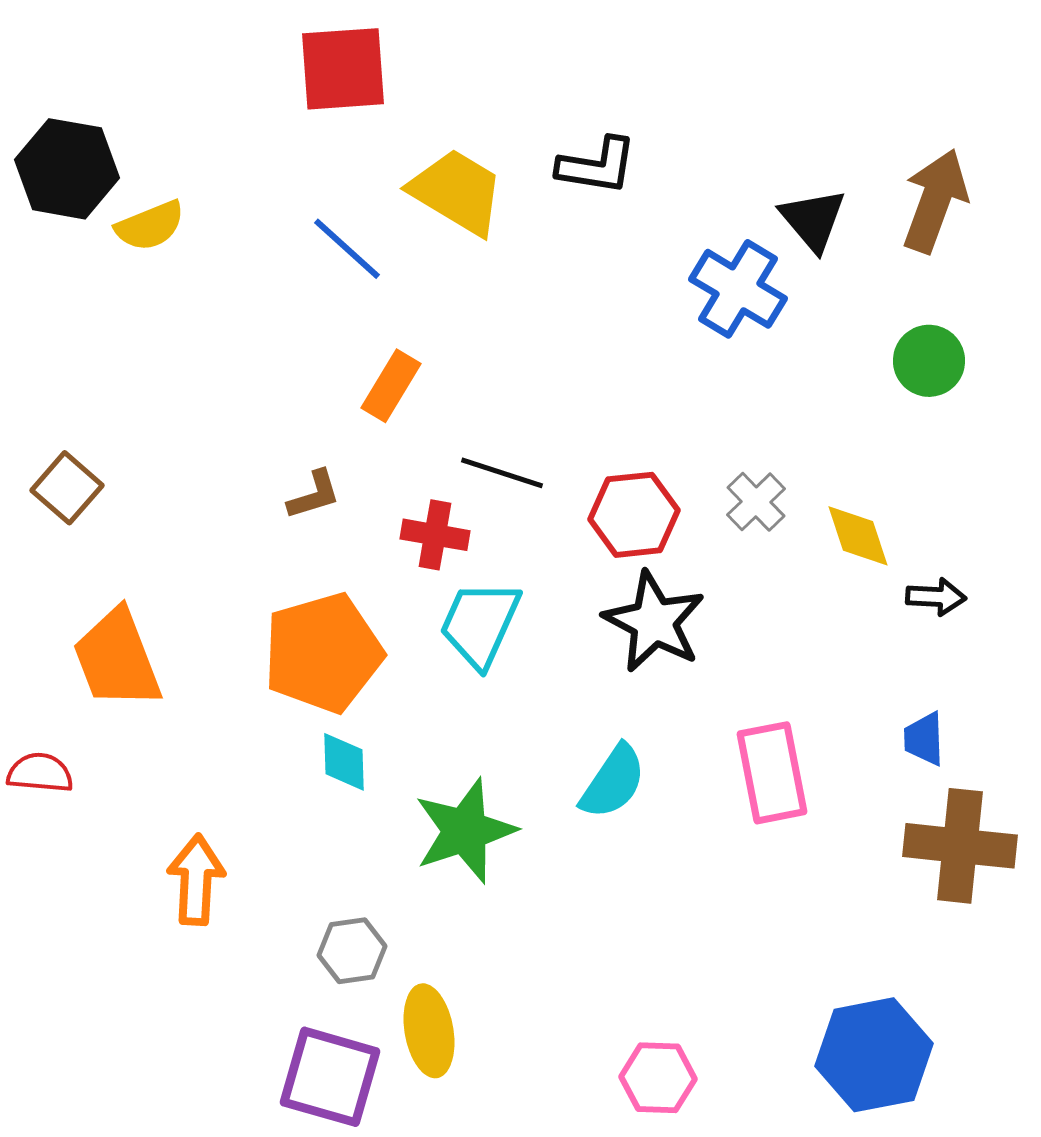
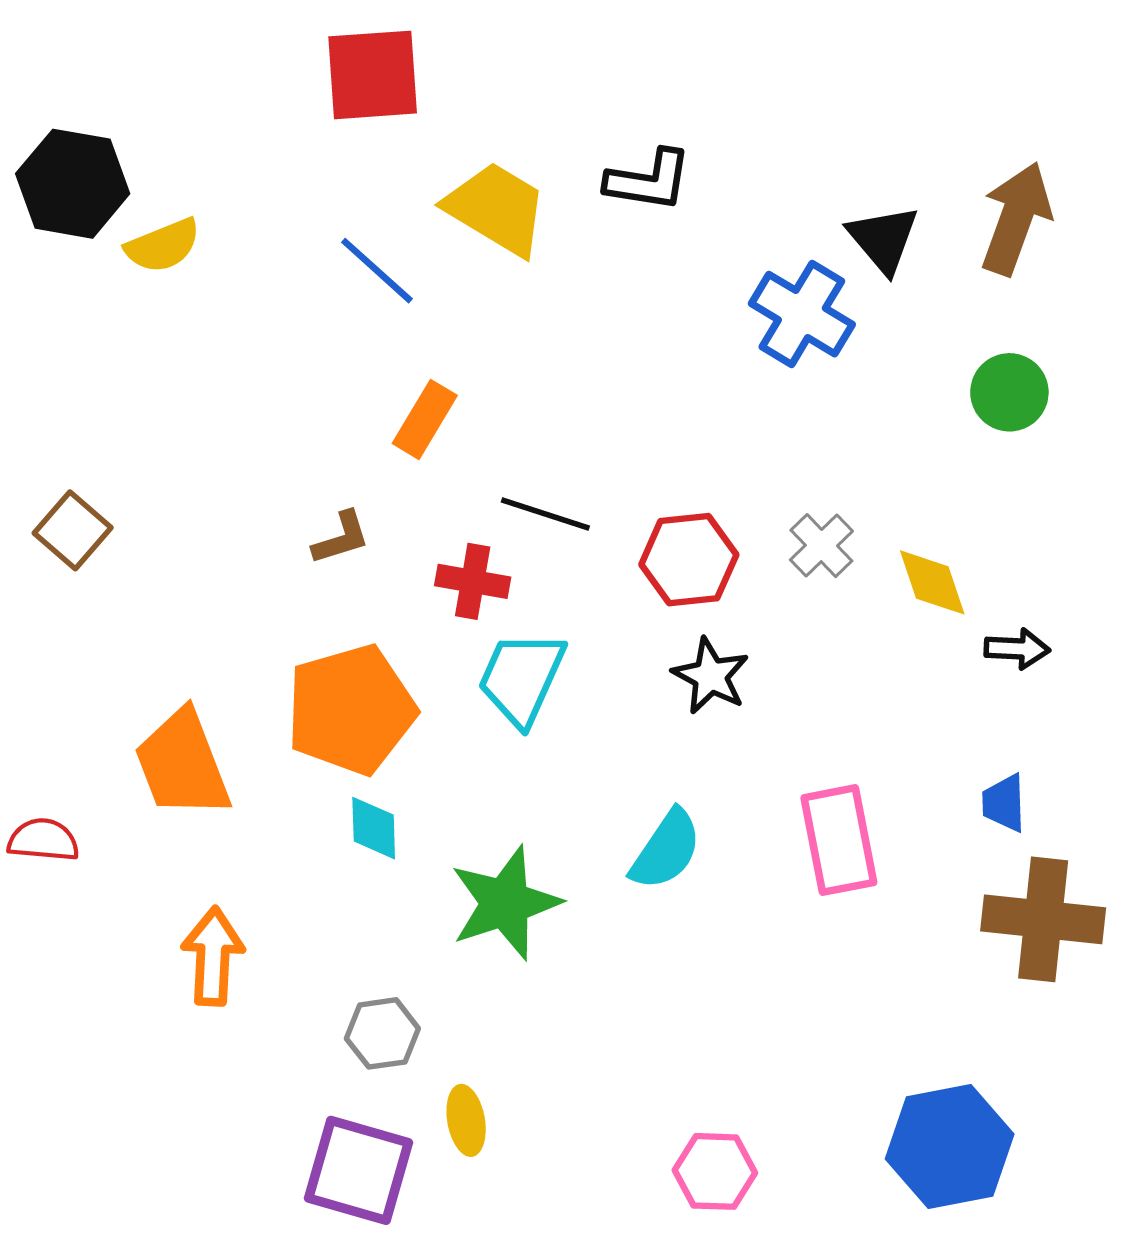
black star: (654, 622) -> (711, 676), size x0.7
orange trapezoid: (117, 659) -> (182, 764), moved
yellow ellipse: (429, 1031) -> (466, 1120), size x0.7

